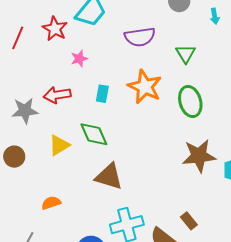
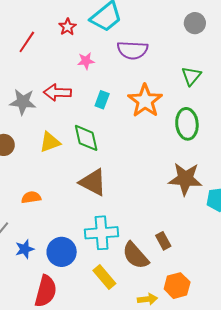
red star: (55, 29) -> (68, 27), size x0.7
purple semicircle: (140, 37) -> (132, 50), moved
red line: (18, 38) -> (27, 42), moved

